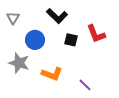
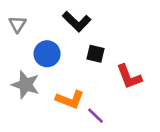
red L-shape: (96, 34) -> (129, 77), moved
purple line: (85, 85) -> (95, 116), moved

